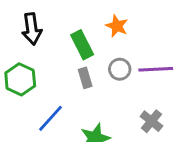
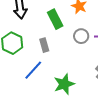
gray rectangle: (85, 78) -> (44, 45), moved

